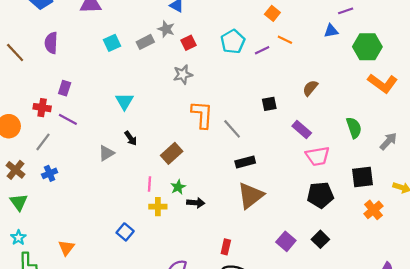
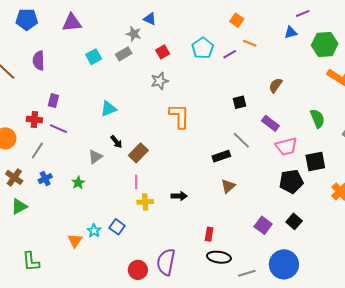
gray star: (166, 29) -> (134, 34), moved
cyan triangle: (124, 101) -> (108, 109), turned 42
gray line: (232, 129) -> (241, 140), moved
brown rectangle: (172, 153) -> (138, 153), moved
black square: (363, 177) -> (315, 161), moved
green star: (178, 187) -> (78, 183), moved
brown triangle: (251, 196) -> (228, 186), size x0.6
green triangle: (19, 202) -> (19, 206), turned 42
cyan star: (18, 238) -> (94, 231), moved
orange triangle: (66, 248) -> (75, 241), moved

